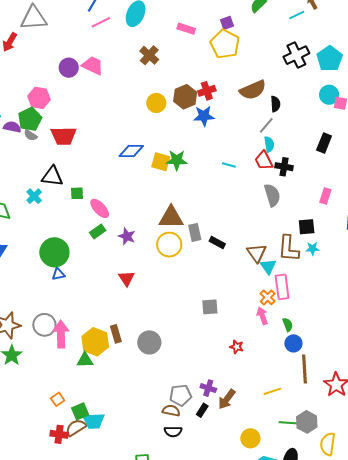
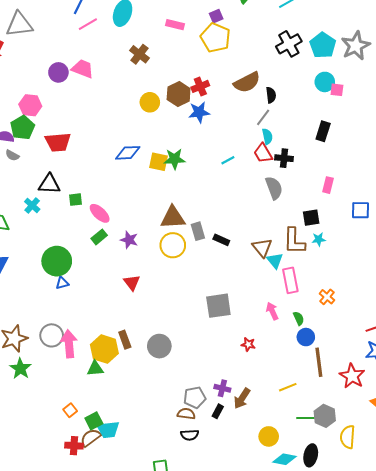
gray semicircle: (31, 135) -> (12, 155), moved
cyan line: (229, 165) -> (228, 160), turned -40
orange cross: (268, 297) -> (327, 297), moved
gray square: (210, 307) -> (218, 306), size x1.5

